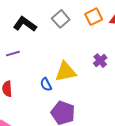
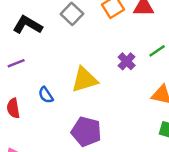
blue semicircle: (46, 84) -> (46, 95), moved

